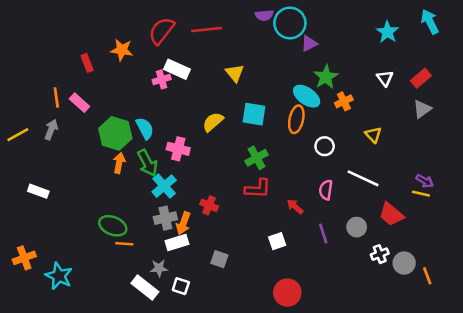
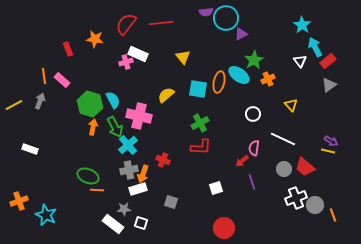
cyan arrow: (430, 22) -> (315, 47), moved
orange ellipse: (296, 119) -> (219, 82), moved
pink cross: (178, 149) -> (139, 116), size x1.4
red arrow: (295, 207) -> (242, 161), moved, turned -80
gray circle: (357, 227) -> (284, 169), moved
white cross: (380, 254) -> (296, 198), size x1.5

